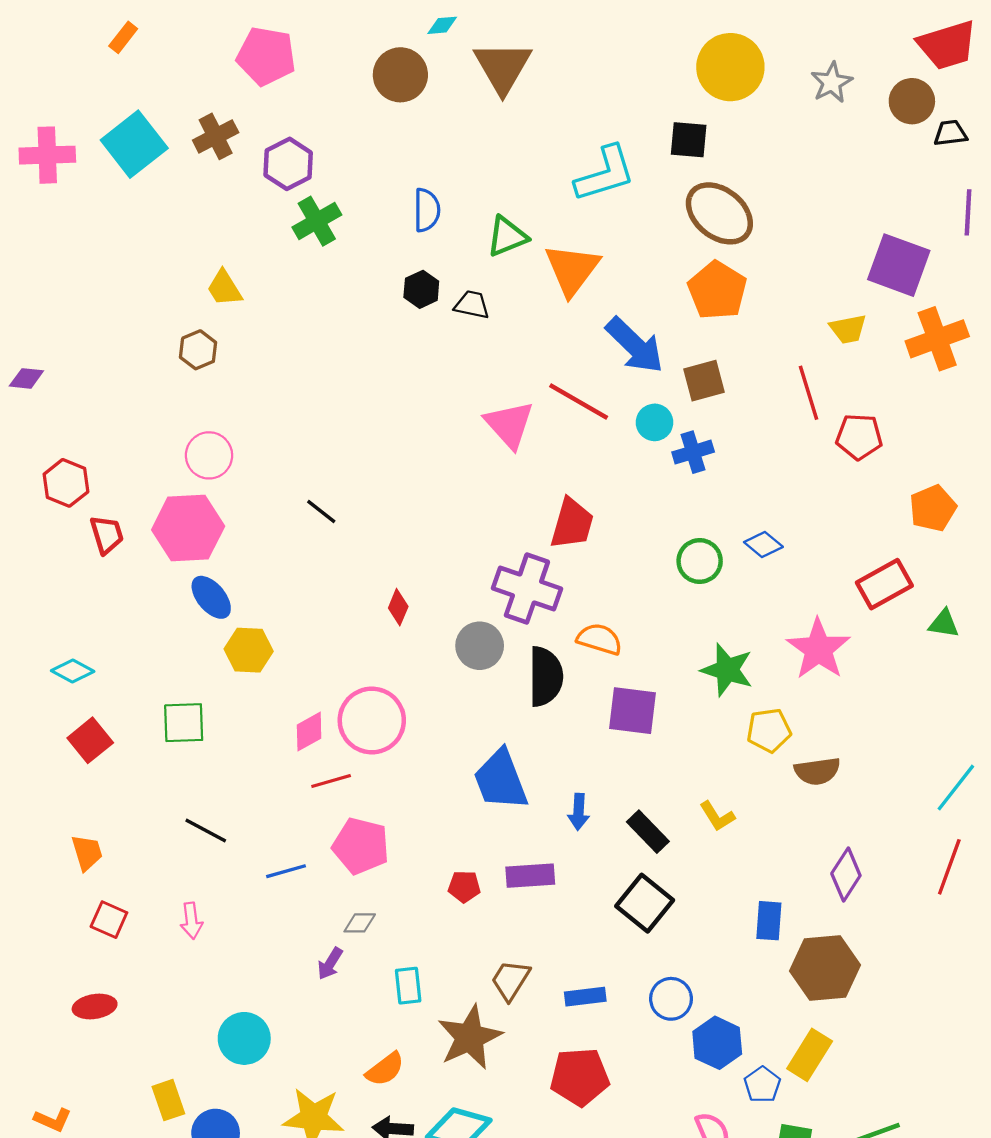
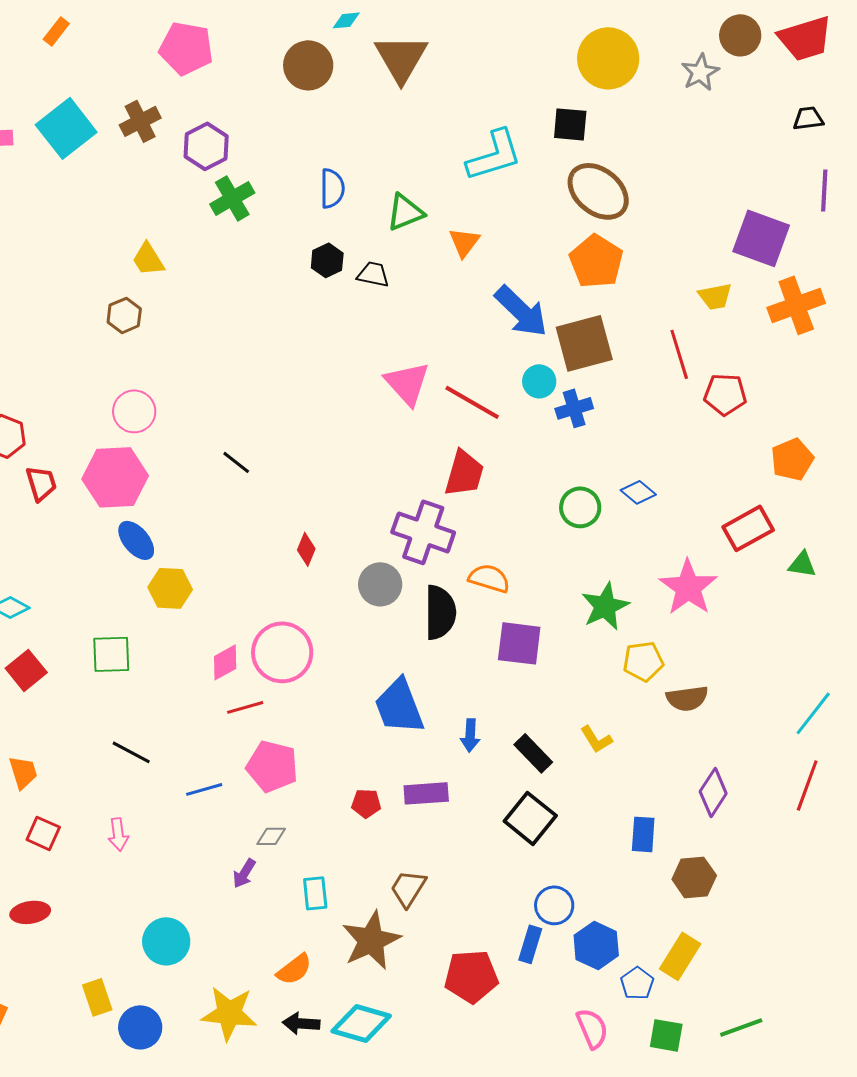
brown circle: (912, 101) -> (740, 35), moved
orange triangle: (572, 270) -> (464, 242), size x0.6
brown square: (704, 381) -> (584, 343), size x1.5
red line: (579, 402) -> (472, 402), moved
green star: (727, 670) -> (605, 606), turned 30
brown hexagon: (825, 968) -> (694, 877), size x0.7
blue rectangle: (585, 997) -> (530, 944), moved, turned -66

